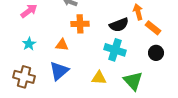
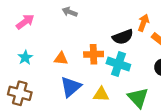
orange arrow: (138, 12) -> (143, 23), turned 35
orange cross: (80, 24) -> (94, 54), moved
blue triangle: (59, 71) -> (71, 87), moved

